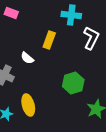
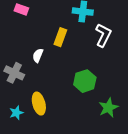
white semicircle: (27, 58) -> (38, 55), turned 72

